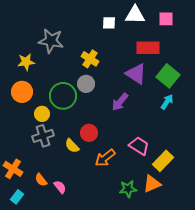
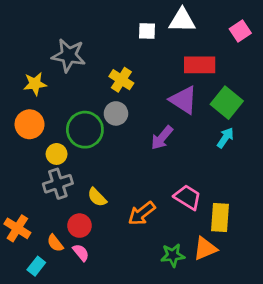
pink square: (166, 19) -> (240, 31), moved, turned -35
red circle: (89, 133) -> (79, 226), moved
yellow rectangle: (163, 161) -> (220, 217), turned -40
cyan rectangle: (17, 197) -> (36, 266), moved

